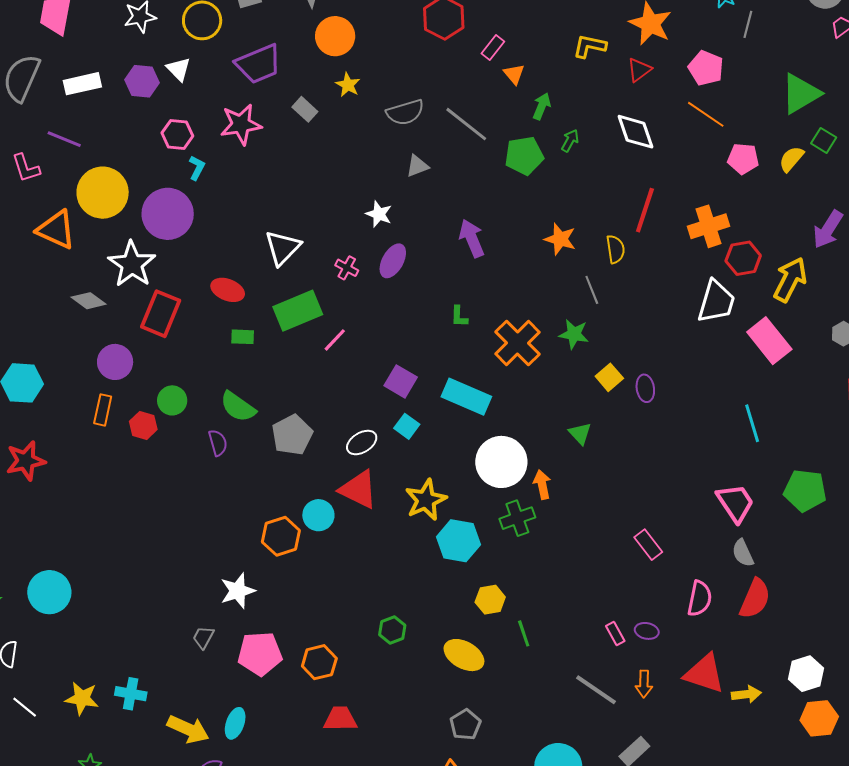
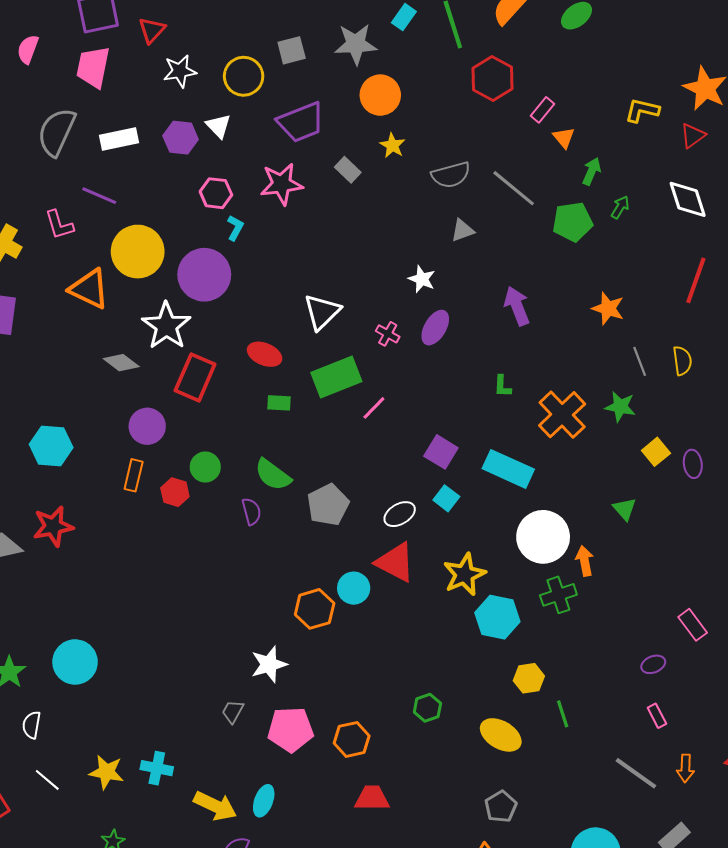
yellow semicircle: (615, 249) -> (682, 361), moved
purple ellipse: (647, 631) -> (653, 664), moved, turned -35

